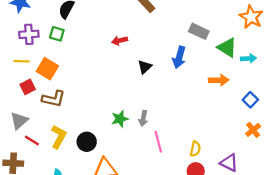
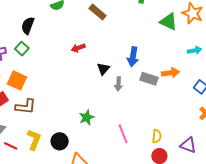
gray rectangle: (199, 31) -> (149, 79), moved
green square: (57, 34) -> (22, 49), turned 32
green triangle: (227, 48) -> (169, 22), moved
gray arrow: (143, 118) -> (118, 84), moved

